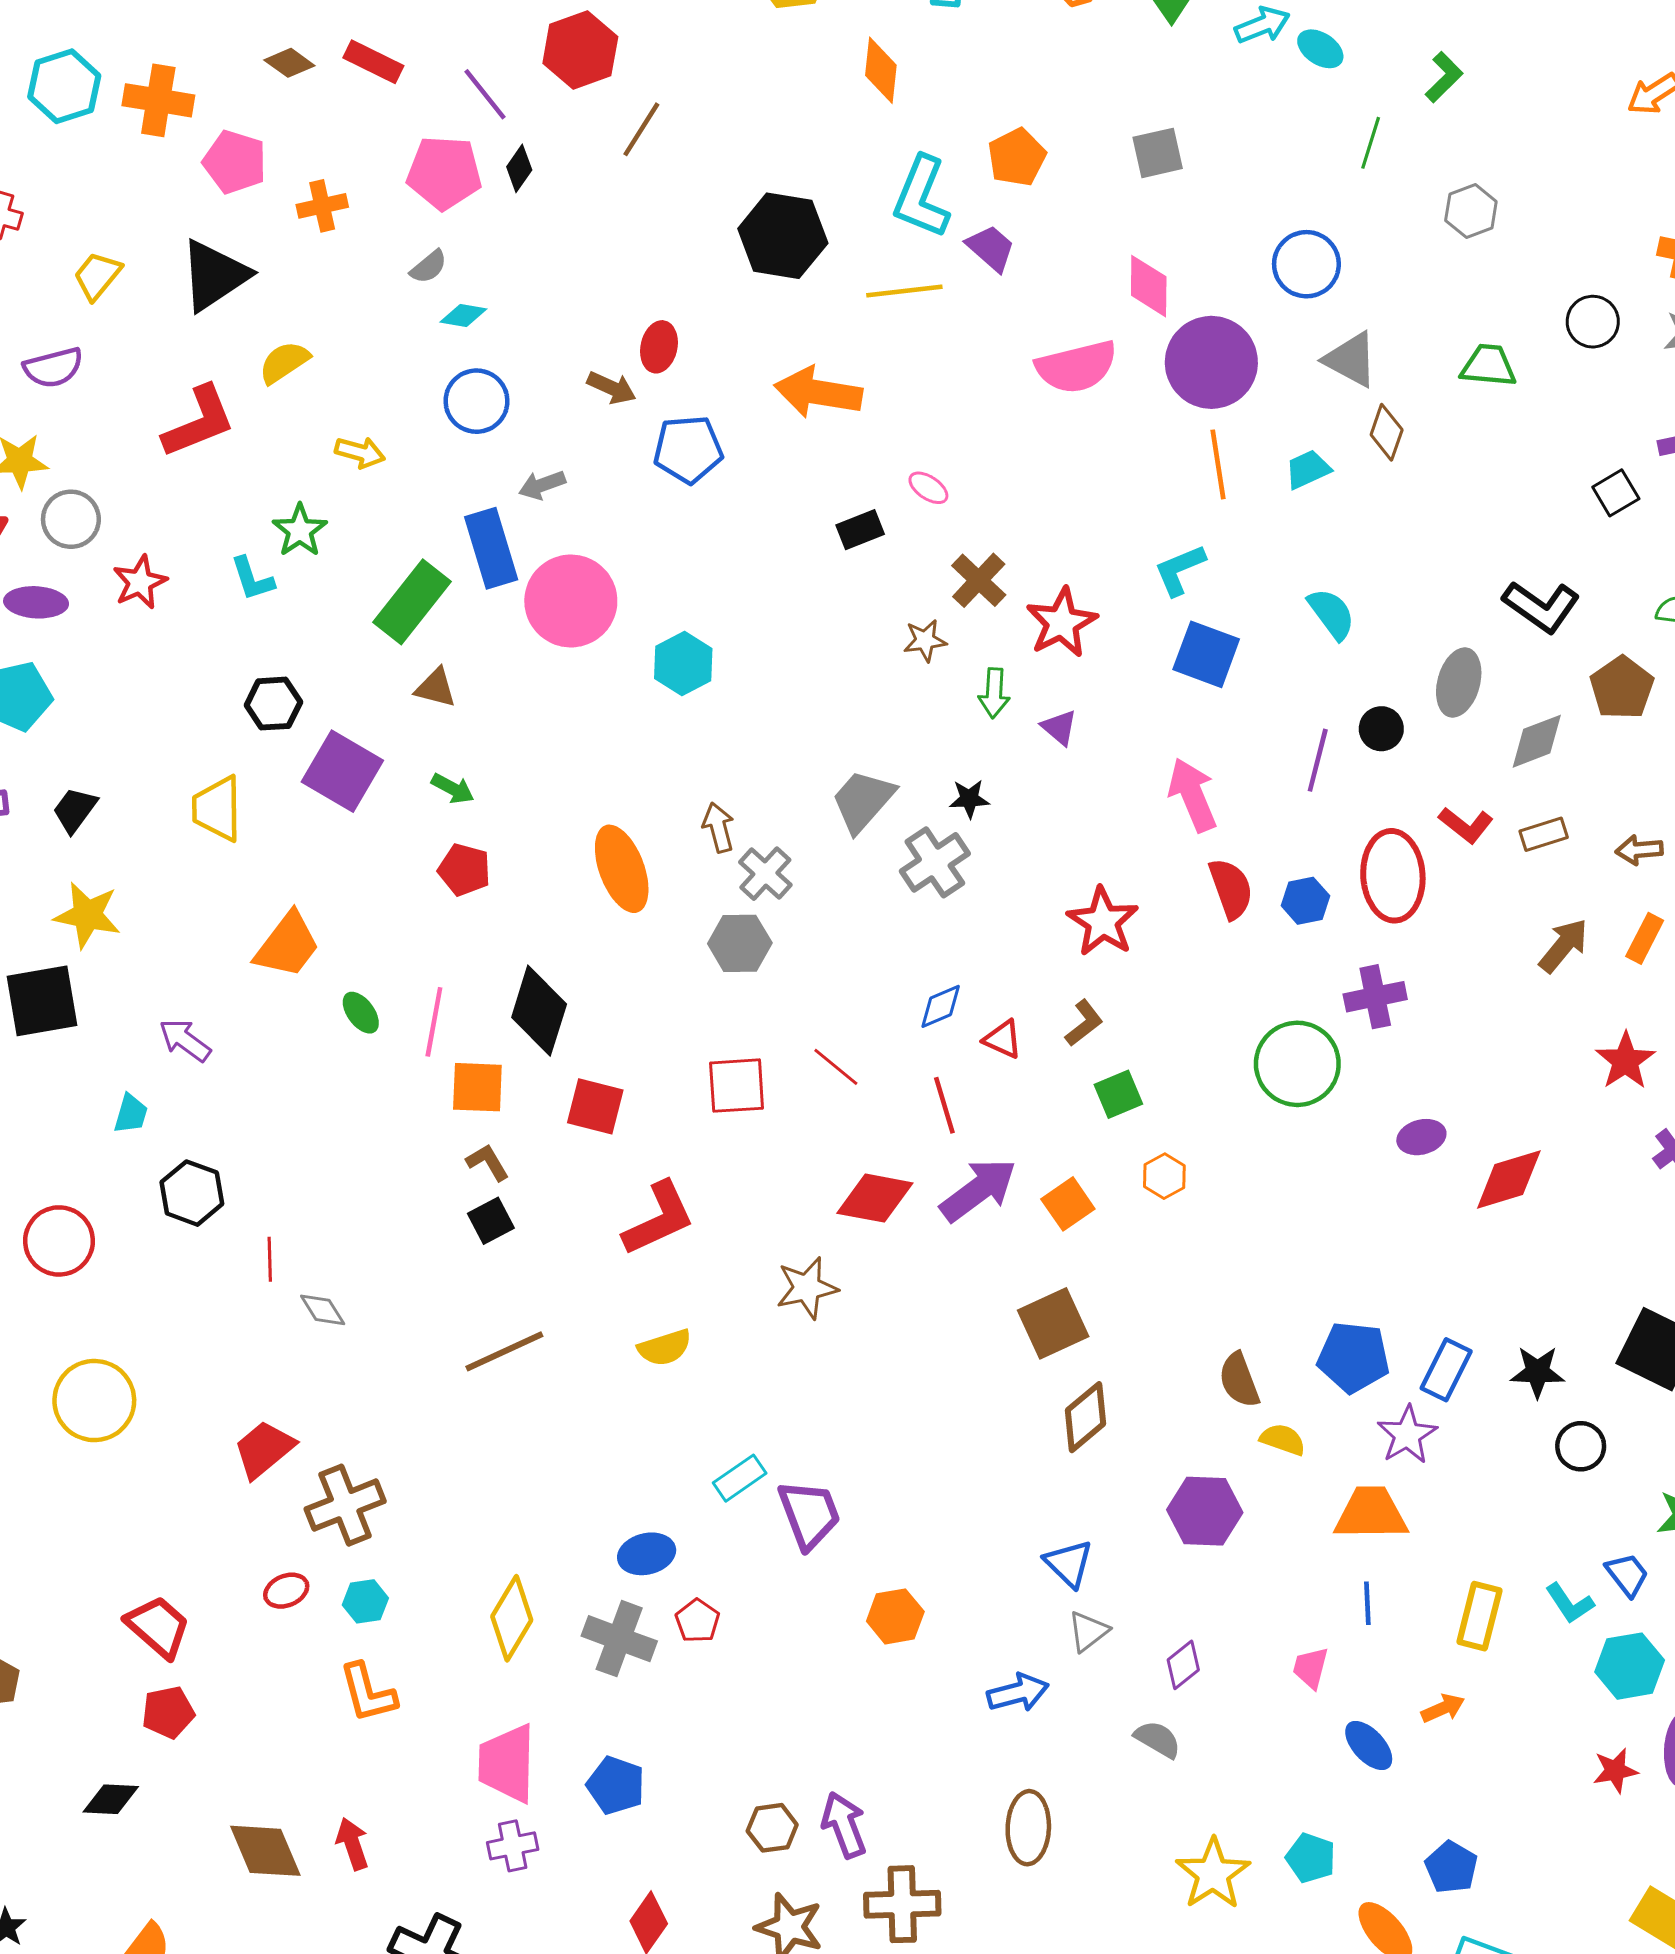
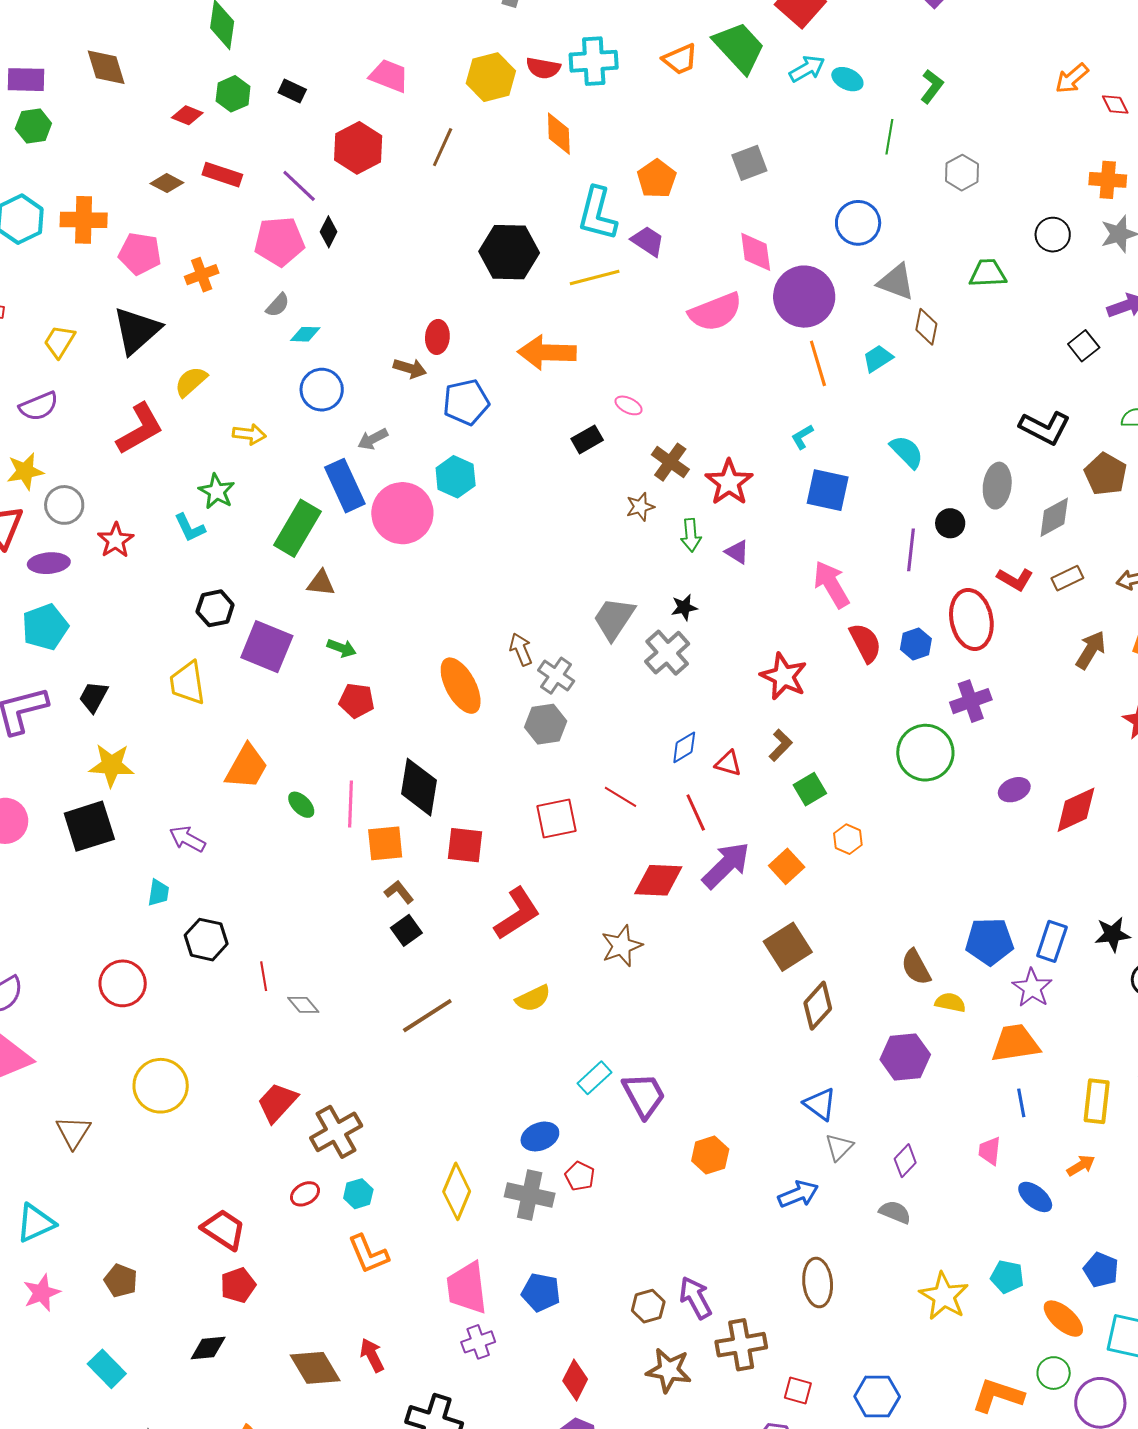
brown line: (641, 129) -> (443, 147), moved
cyan L-shape: (1180, 570) -> (802, 437), size x0.7
cyan hexagon: (683, 663) -> (456, 477), moved

